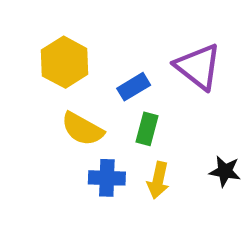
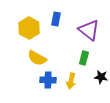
blue rectangle: (134, 87) -> (56, 19), moved, turned -48
green rectangle: (147, 129) -> (84, 58), moved

